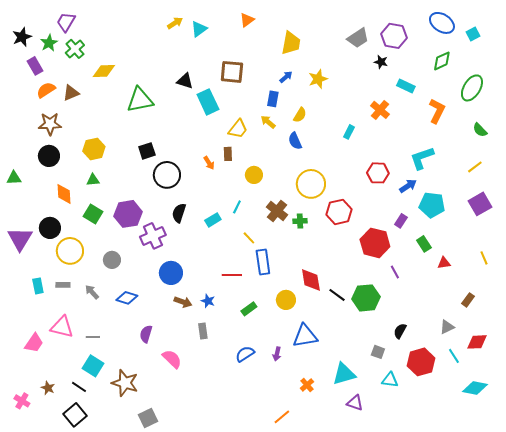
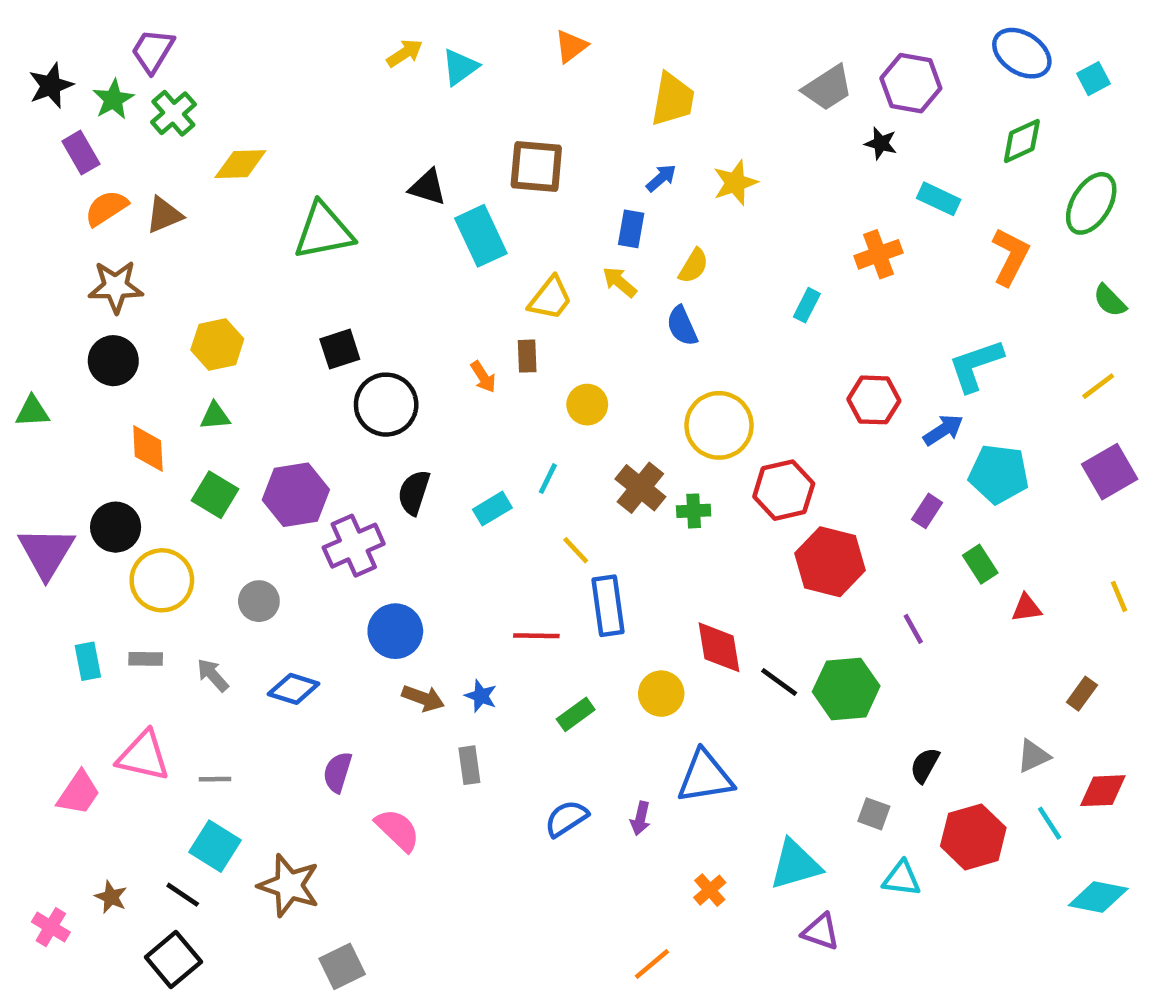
orange cross: (380, 110) -> (879, 254), turned 30
red hexagon: (375, 243) -> (830, 562), moved

